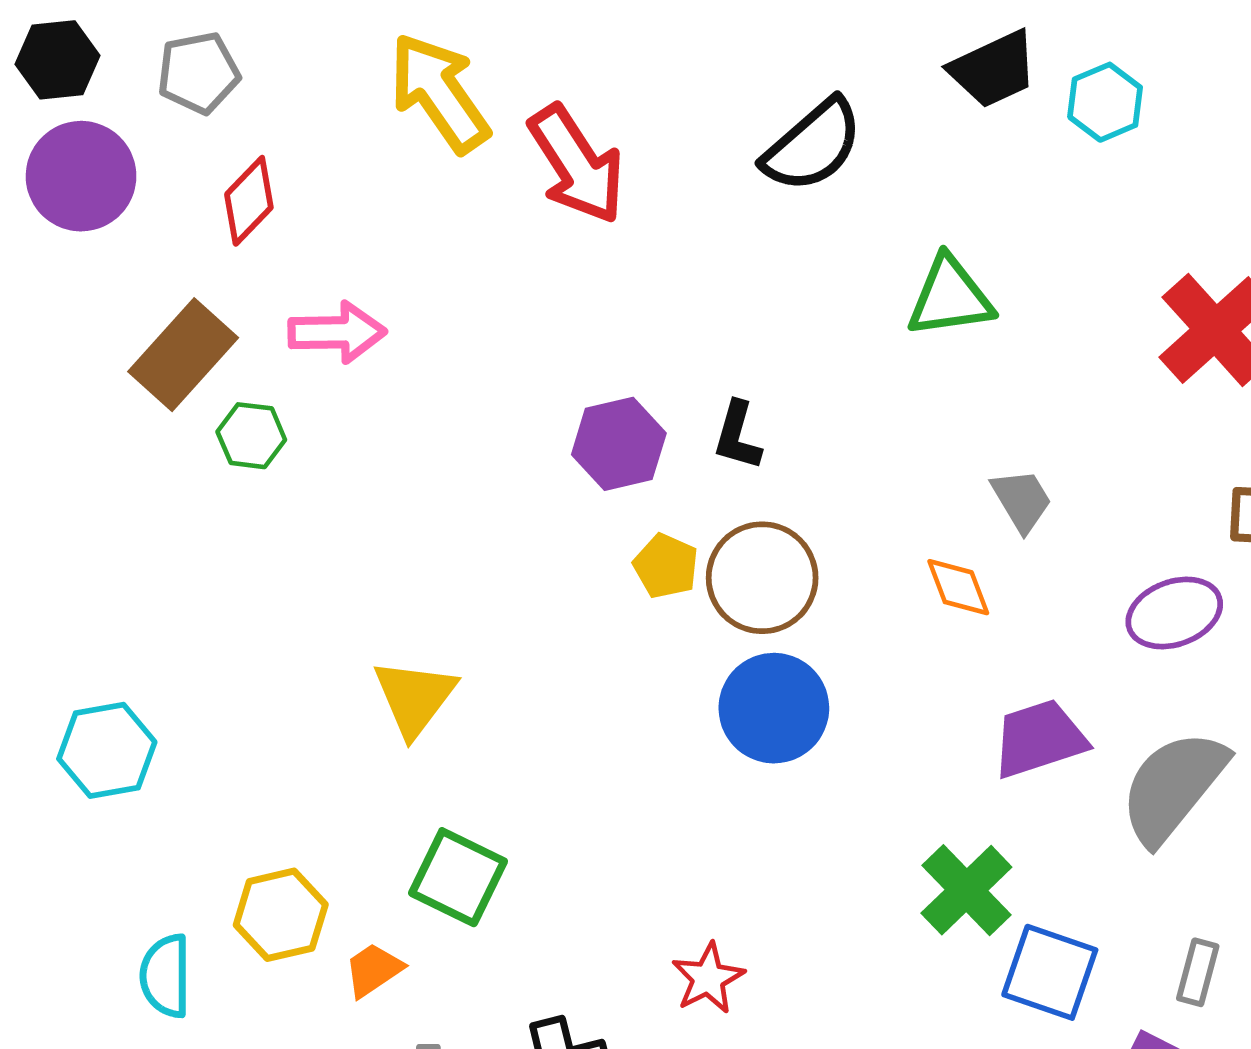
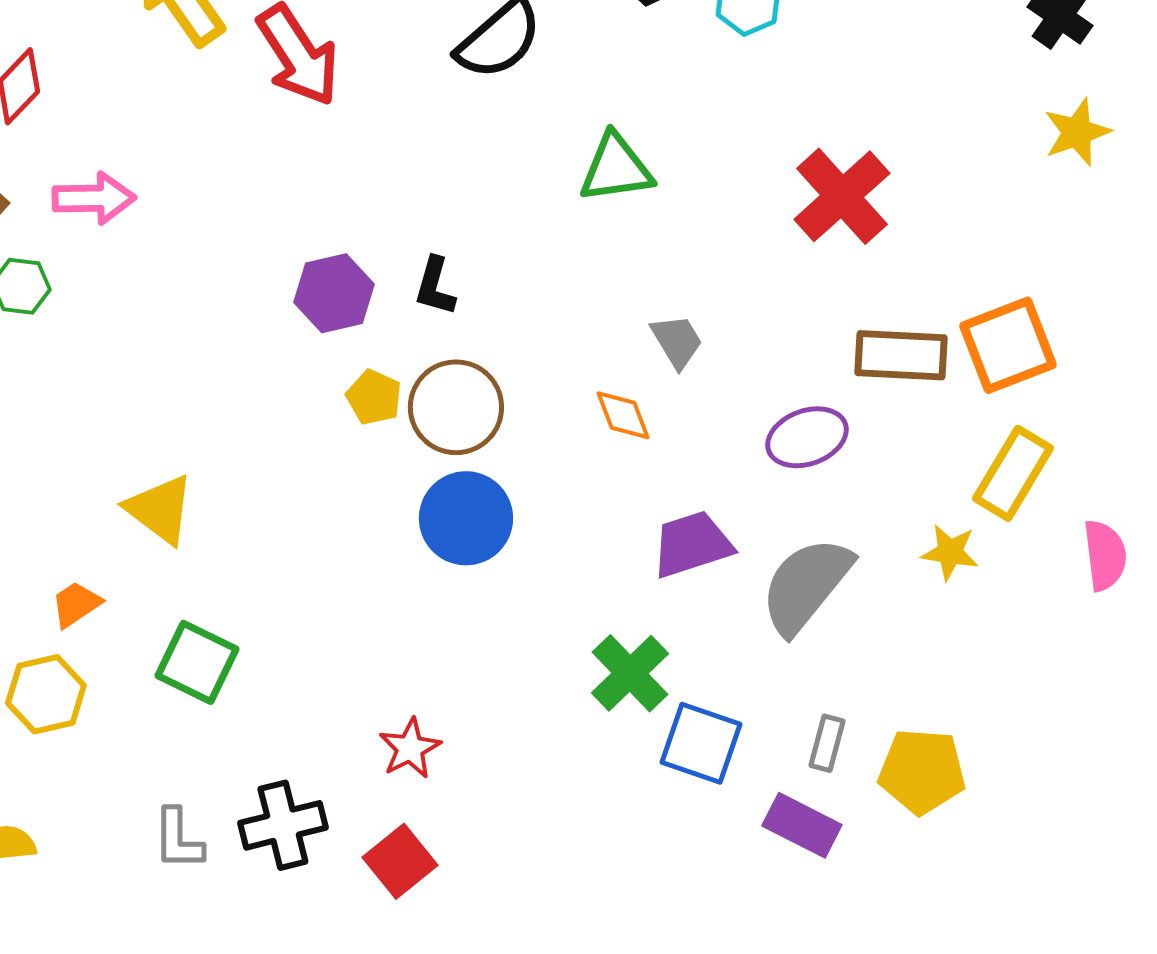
yellow triangle: (415, 698) -> (160, 509), turned -30
orange trapezoid: (373, 970) -> (76, 604), moved

